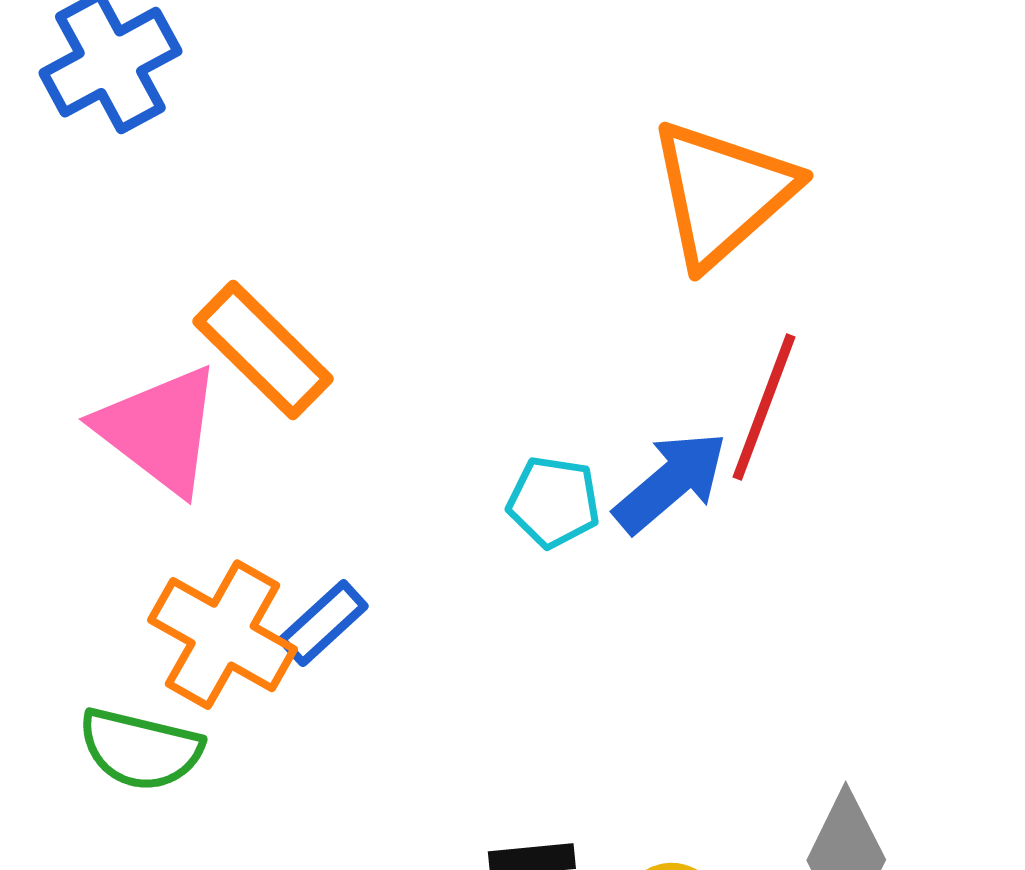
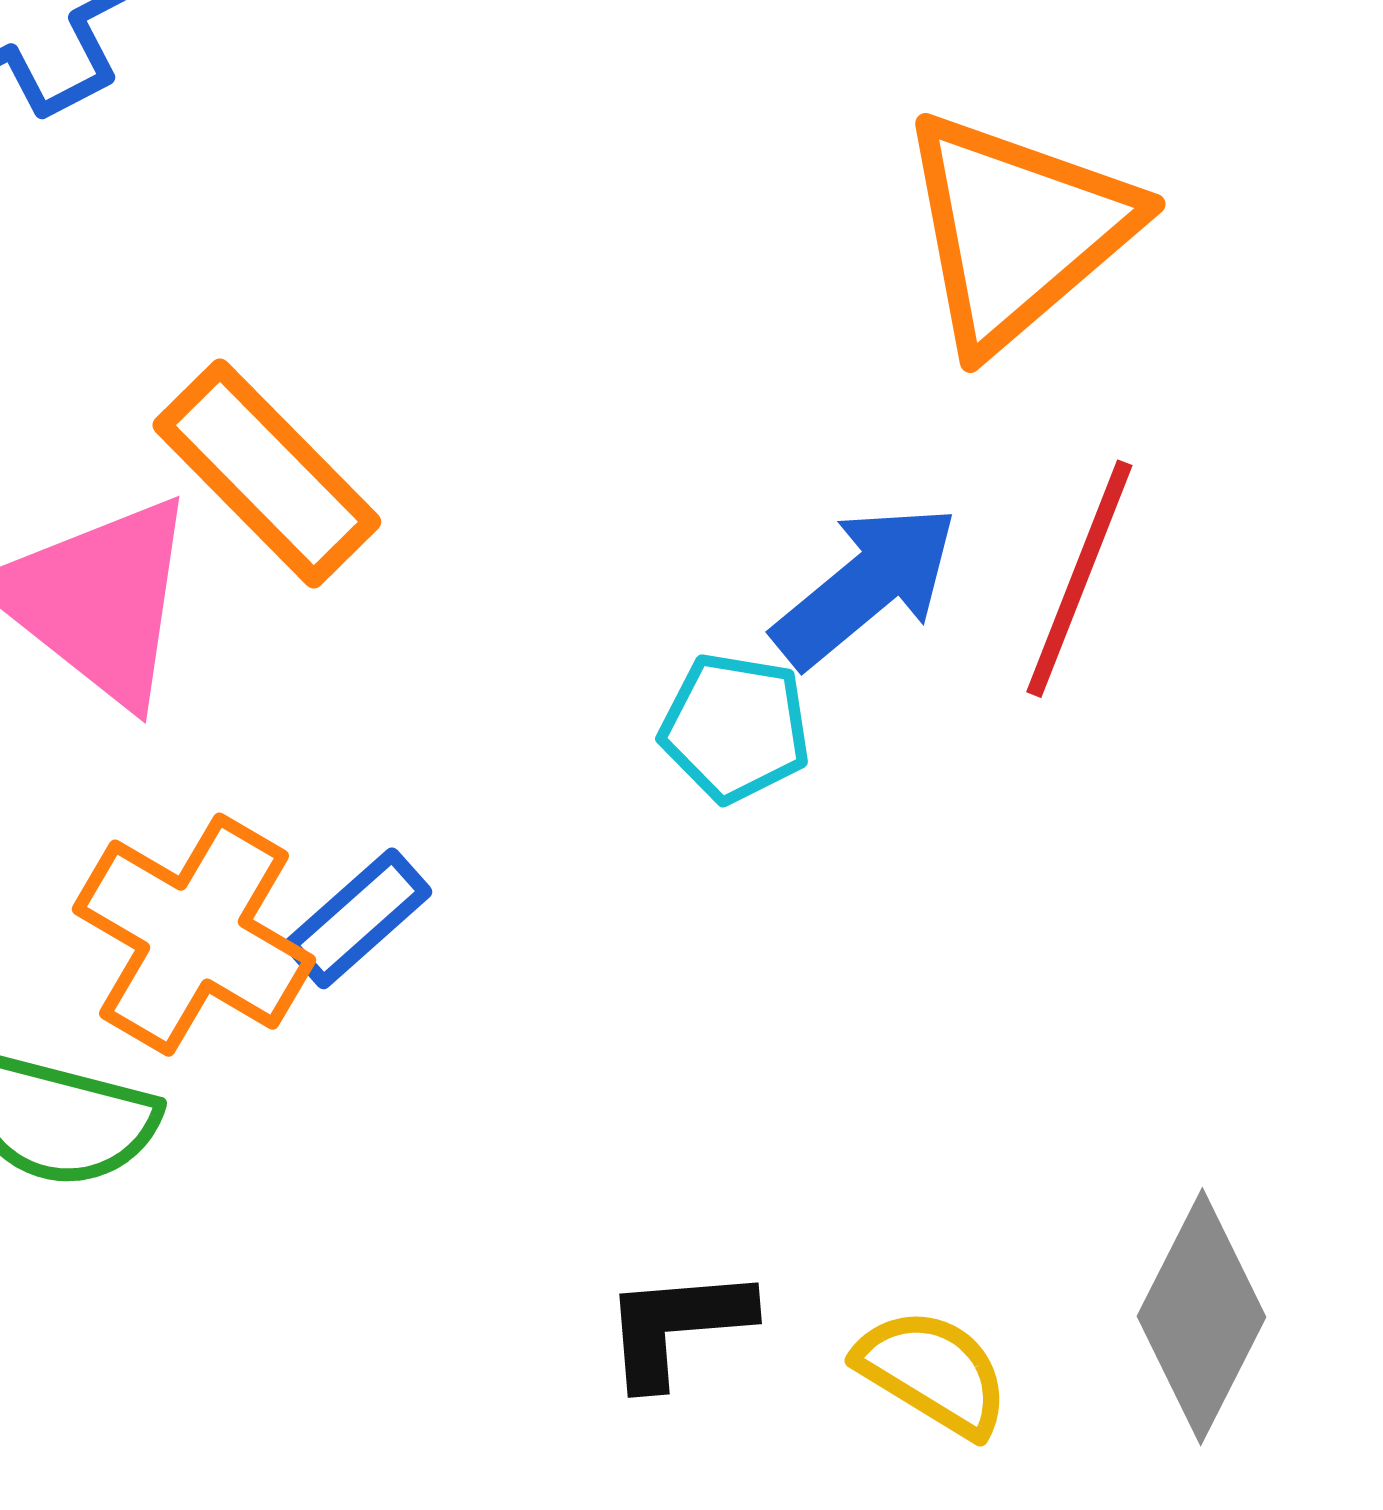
blue arrow: (671, 482) -> (866, 586), moved

